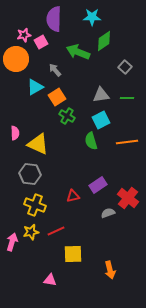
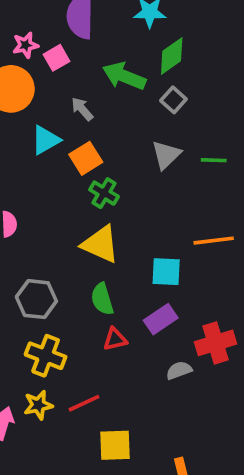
gray square: (125, 67) -> (173, 100), moved
gray triangle: (101, 95) -> (166, 155), turned -36
cyan square: (101, 120) -> (166, 272), moved, turned 30
green semicircle: (91, 141) -> (102, 299), moved
yellow triangle: (38, 144) -> (100, 244), moved
red cross: (128, 198) -> (215, 343), turned 35

